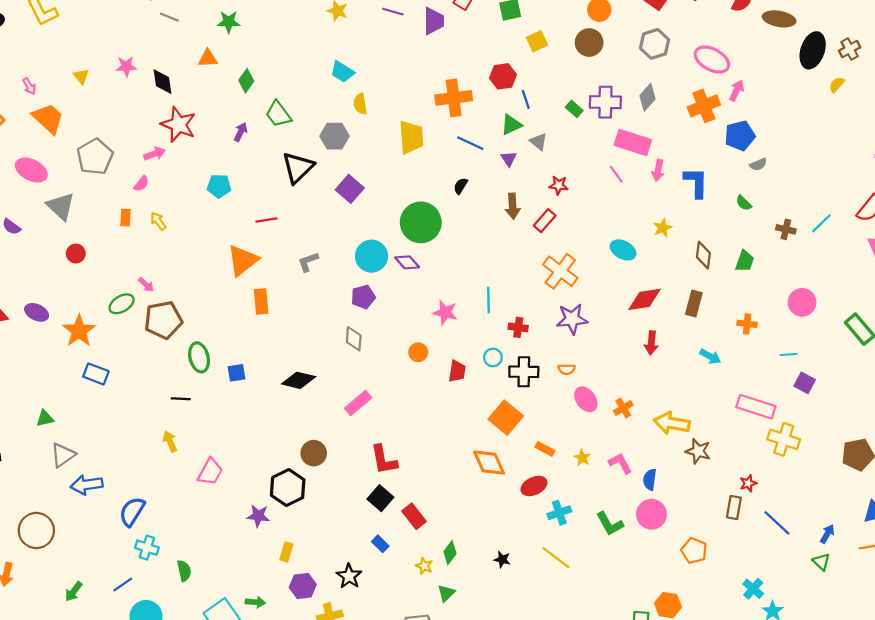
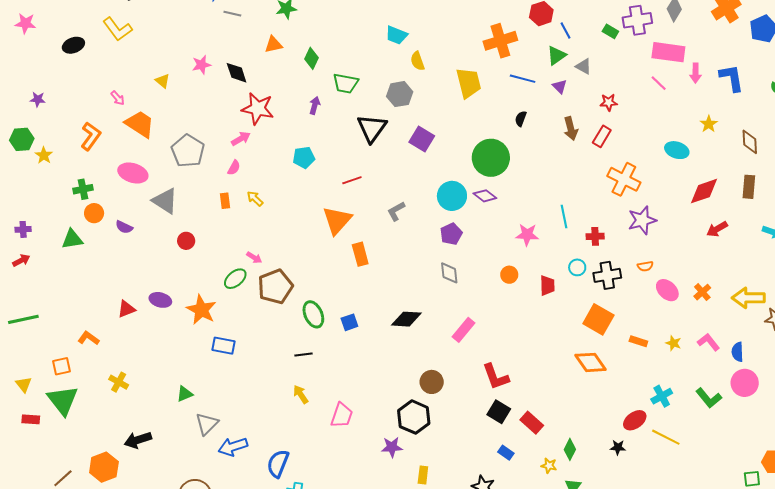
green trapezoid: (278, 114) -> (346, 83), turned -32
red arrow: (651, 343) -> (717, 229), turned 65
red ellipse: (534, 486) -> (635, 420), moved

